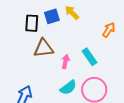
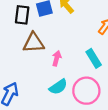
cyan rectangle: (90, 57) -> (94, 58), moved

